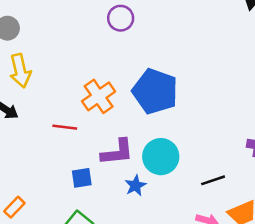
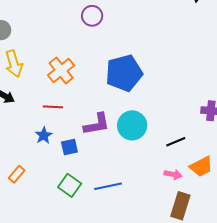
blue pentagon: (155, 91) -> (124, 73), turned -30
orange cross: (99, 96) -> (61, 70), moved
blue star: (135, 186) -> (44, 135), moved

